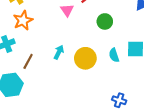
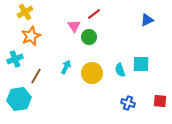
green circle: (105, 21) -> (89, 37), moved
blue cross: (119, 100) -> (128, 103), moved

